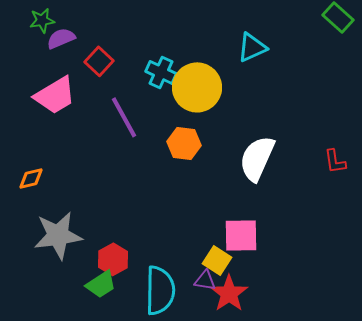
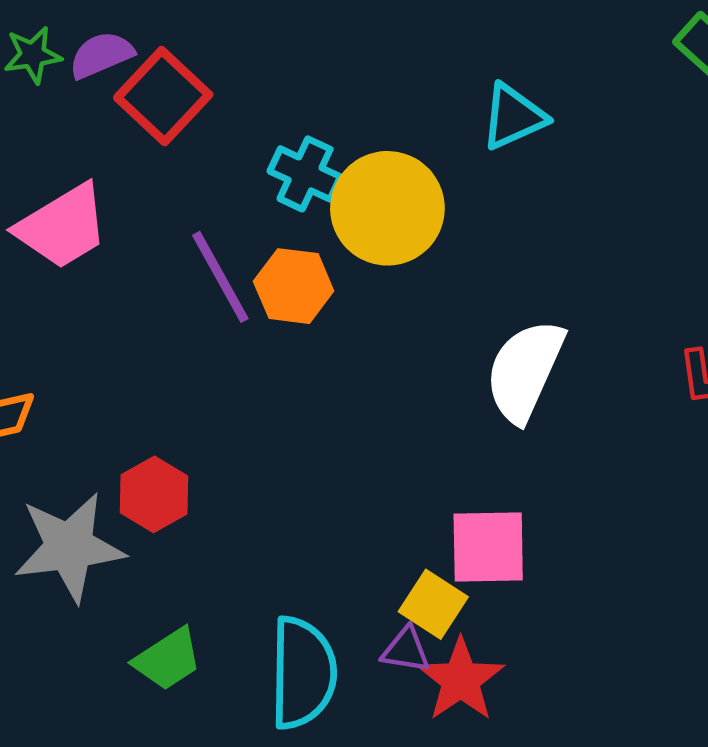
purple semicircle: (61, 38) -> (101, 55), moved
red square: (99, 61) -> (163, 96), moved, size x1.4
orange hexagon: (184, 143) -> (294, 286), moved
red hexagon: (113, 259) -> (154, 494), moved

